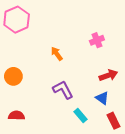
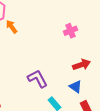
orange arrow: (57, 54) -> (12, 27), moved

